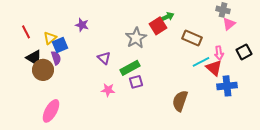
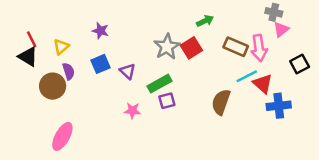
red square: (158, 26) -> (191, 48), moved
blue square: (60, 45) -> (101, 64), moved
pink arrow: (219, 53) -> (259, 48), moved, size x1.5
black triangle: (34, 58) -> (28, 57), moved
brown semicircle: (180, 101) -> (221, 102), moved

